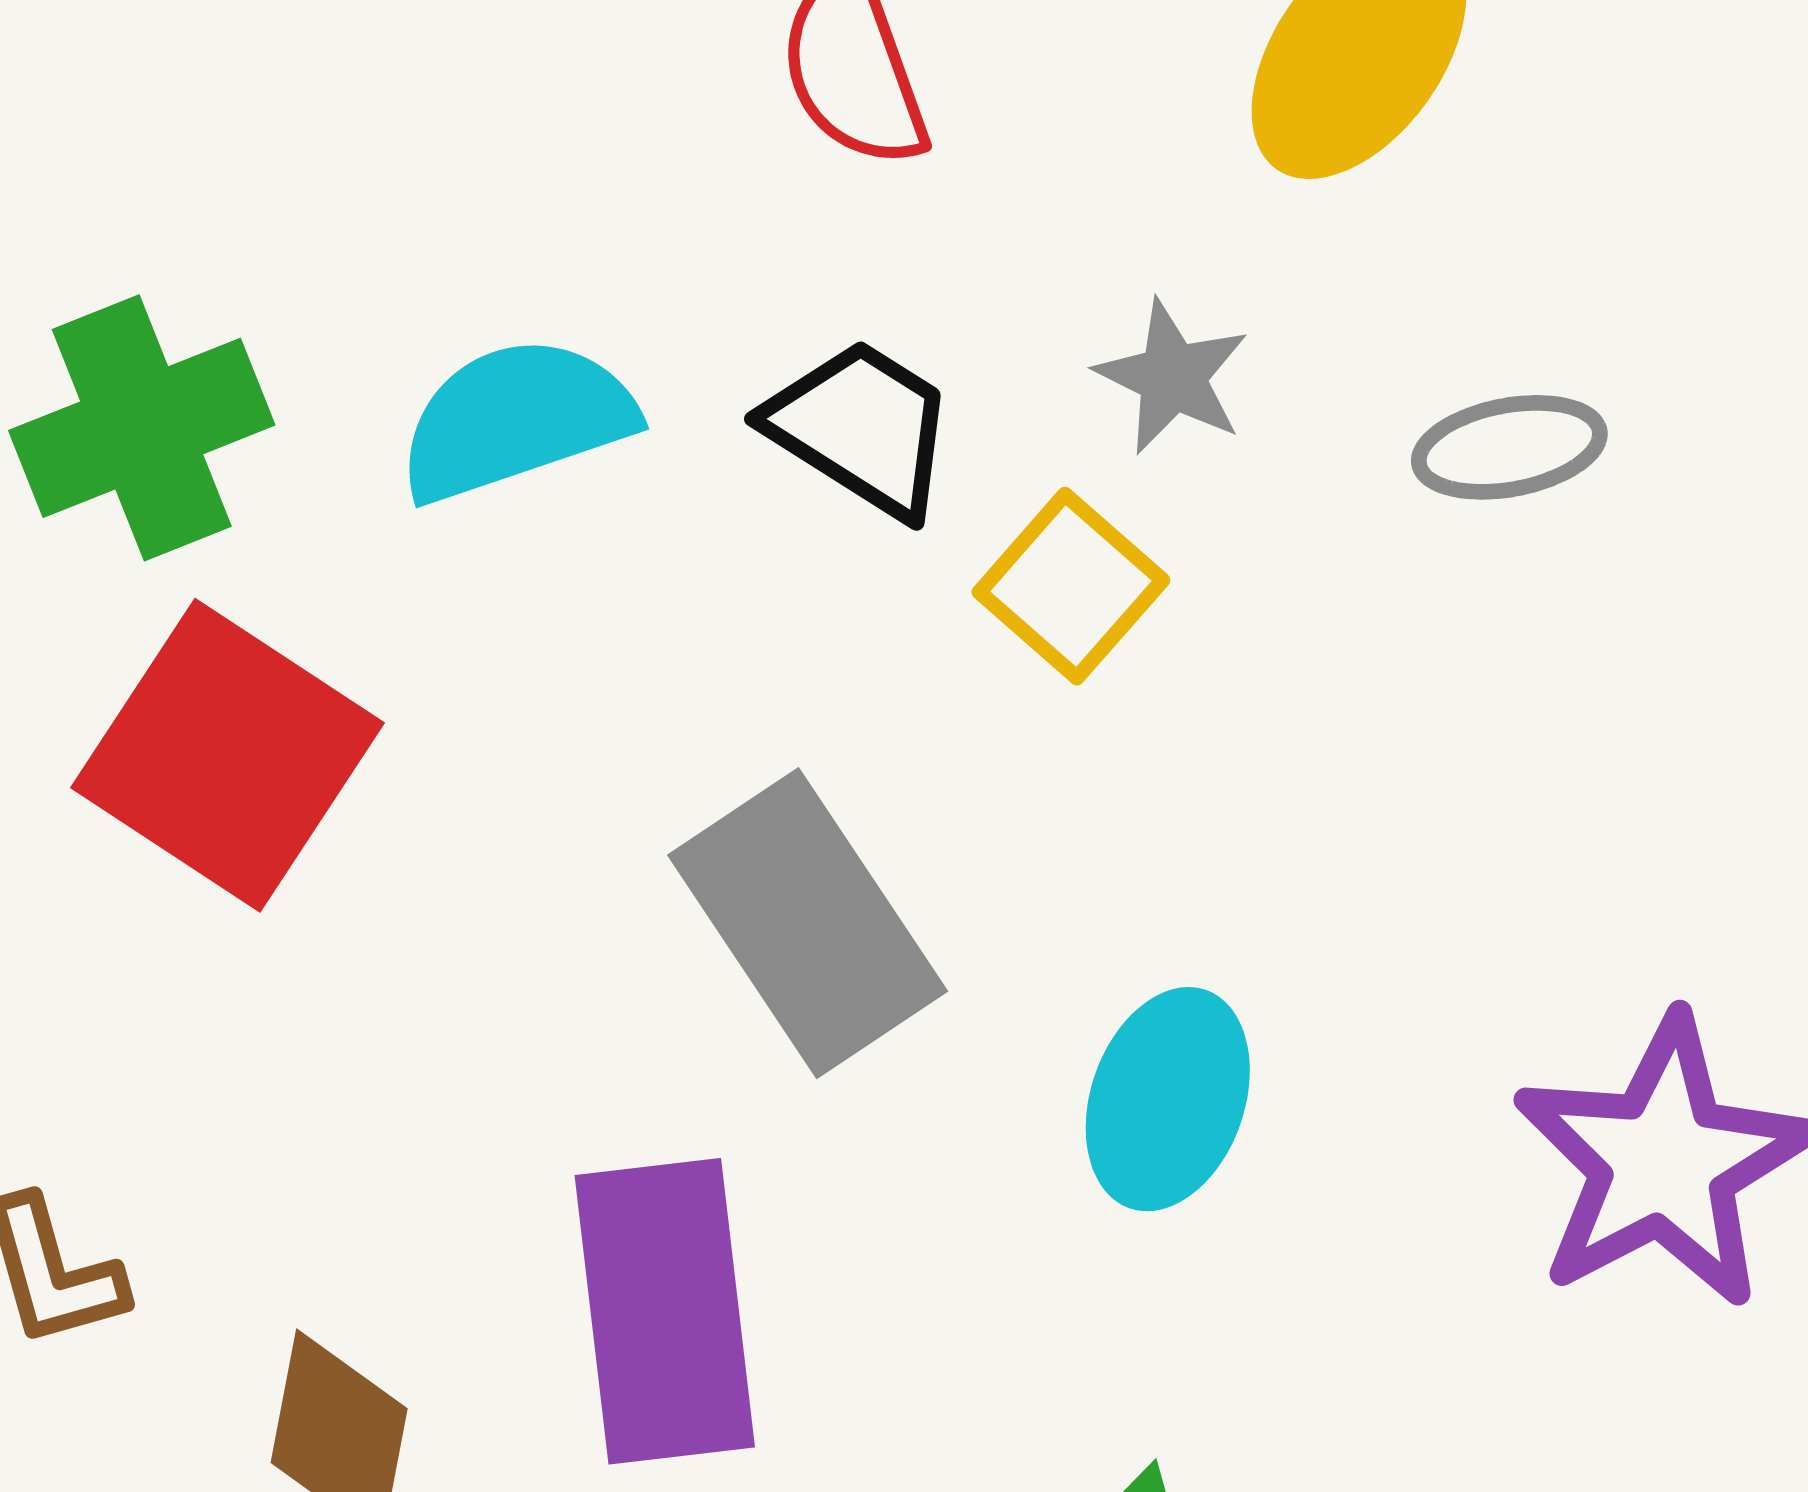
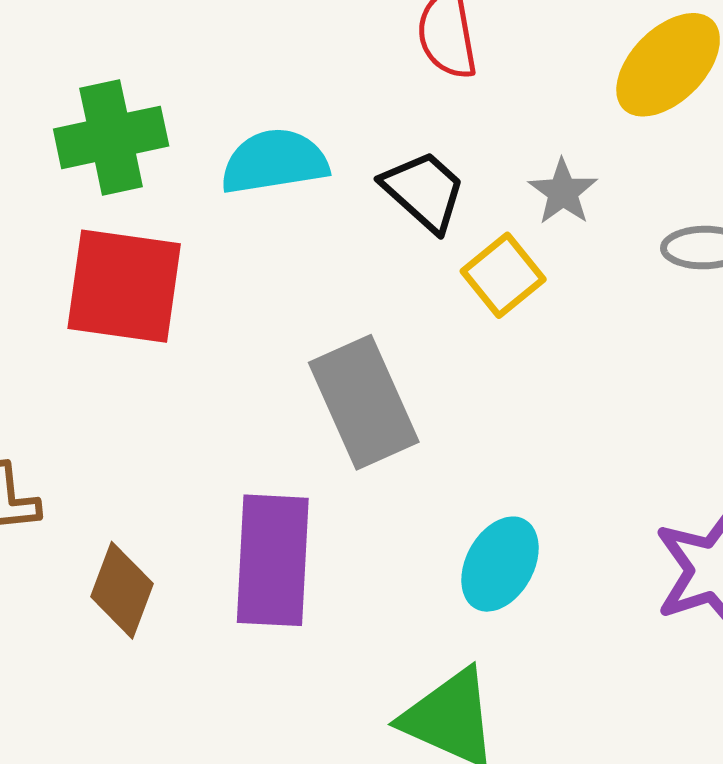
red square: (228, 755) -> (124, 286), turned -35
cyan ellipse: (1168, 1099) -> (500, 564), moved

